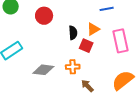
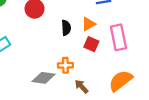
red square: (86, 46) -> (91, 44), moved
gray diamond: (43, 70) -> (43, 78), moved

